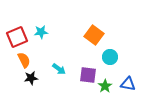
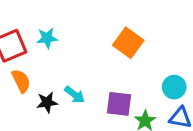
cyan circle: (110, 57) -> (174, 87), moved
black star: (31, 78) -> (47, 102), moved

